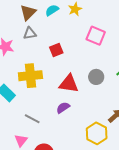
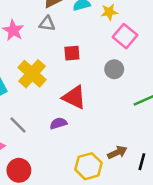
pink square: (96, 36) -> (125, 36), moved
yellow cross: (30, 76) -> (32, 74), turned 30
gray circle: (96, 77) -> (114, 69), moved

